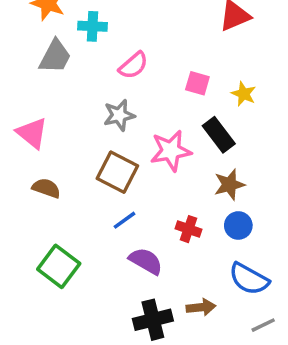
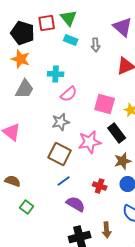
cyan cross: (92, 26) -> (56, 74), moved
pink square: (197, 83) -> (105, 104), size x1.5
brown semicircle: (46, 188) -> (13, 181), moved
green square: (59, 266) -> (27, 207), size x0.6
brown arrow: (201, 307) -> (107, 230), turned 91

